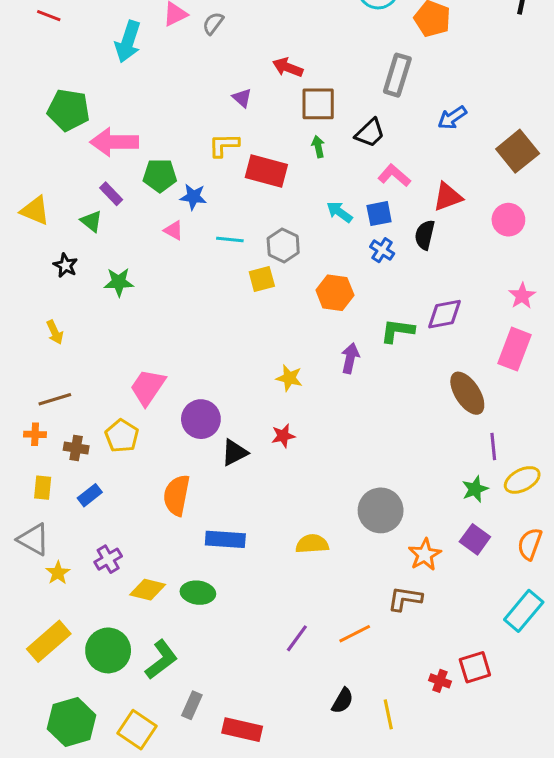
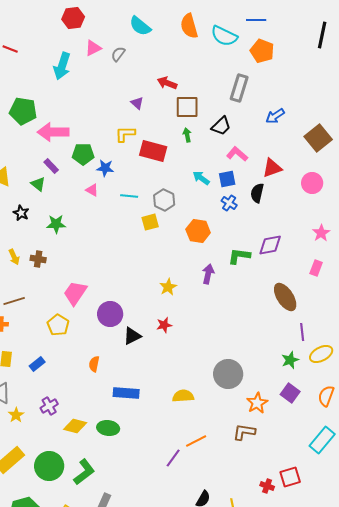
pink rectangle: (515, 349) -> (316, 268), size x0.6
yellow star: (289, 378) -> (168, 287), turned 30
brown cross: (76, 448) -> (38, 259), moved
orange semicircle: (177, 495) -> (94, 364), size x0.6
orange line: (355, 634) -> (196, 441), moved

